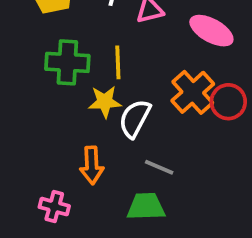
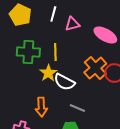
yellow star: (105, 102) -> (48, 73), turned -30
white semicircle: (135, 119) -> (64, 82), turned -90

